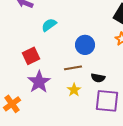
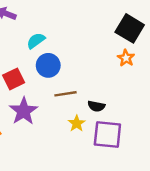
blue circle: (85, 45) -> (48, 65), moved
yellow star: (74, 90) -> (77, 123), moved

